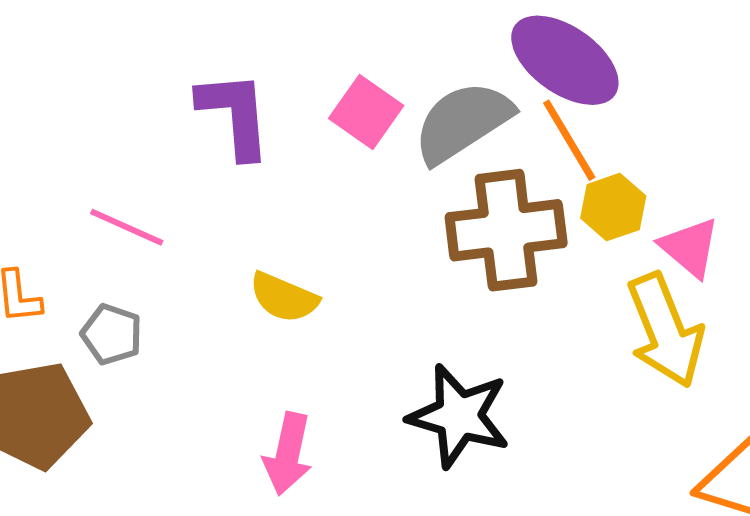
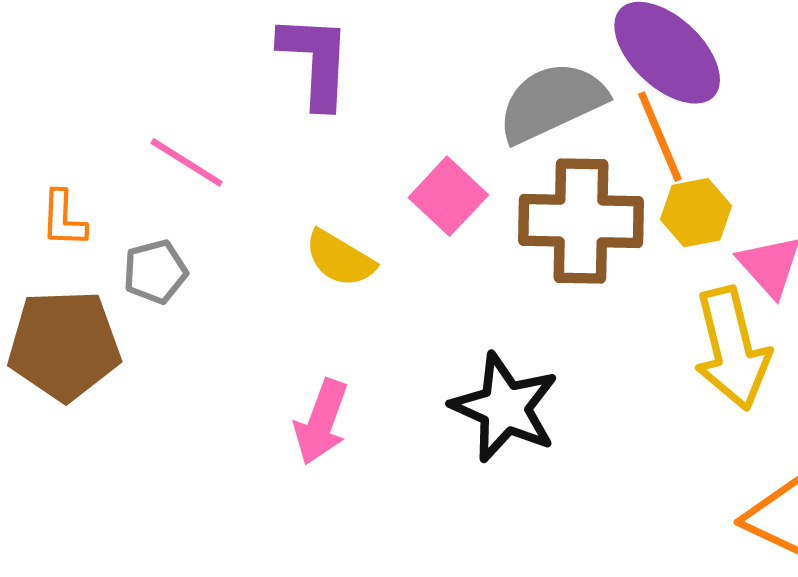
pink square: (366, 112) -> (448, 196), moved
gray pentagon: (112, 334) -> (155, 272), turned 30

